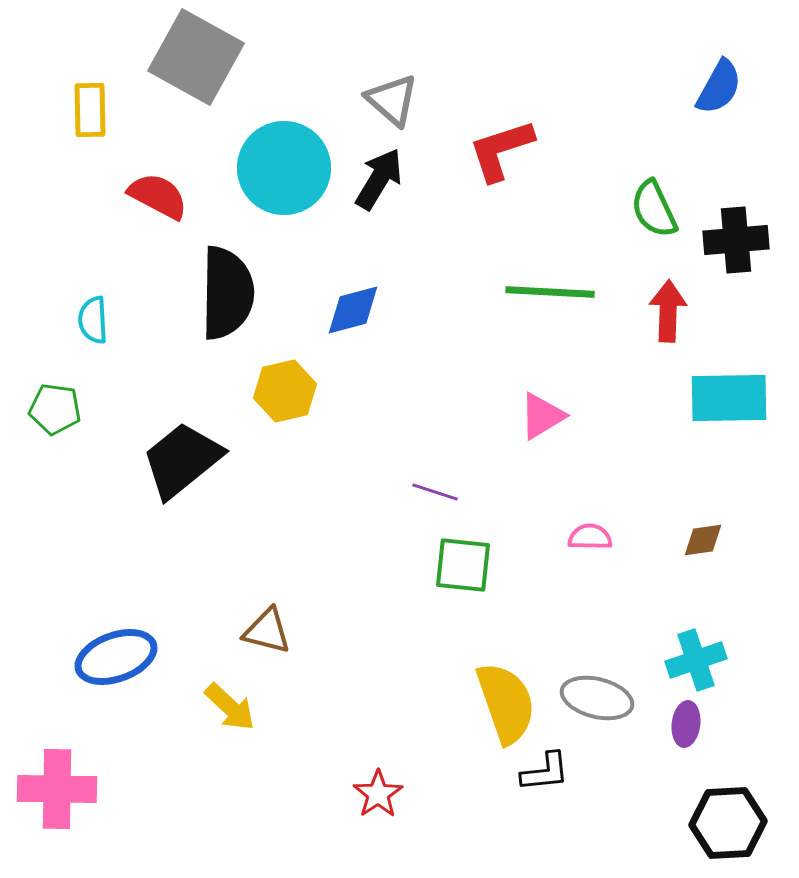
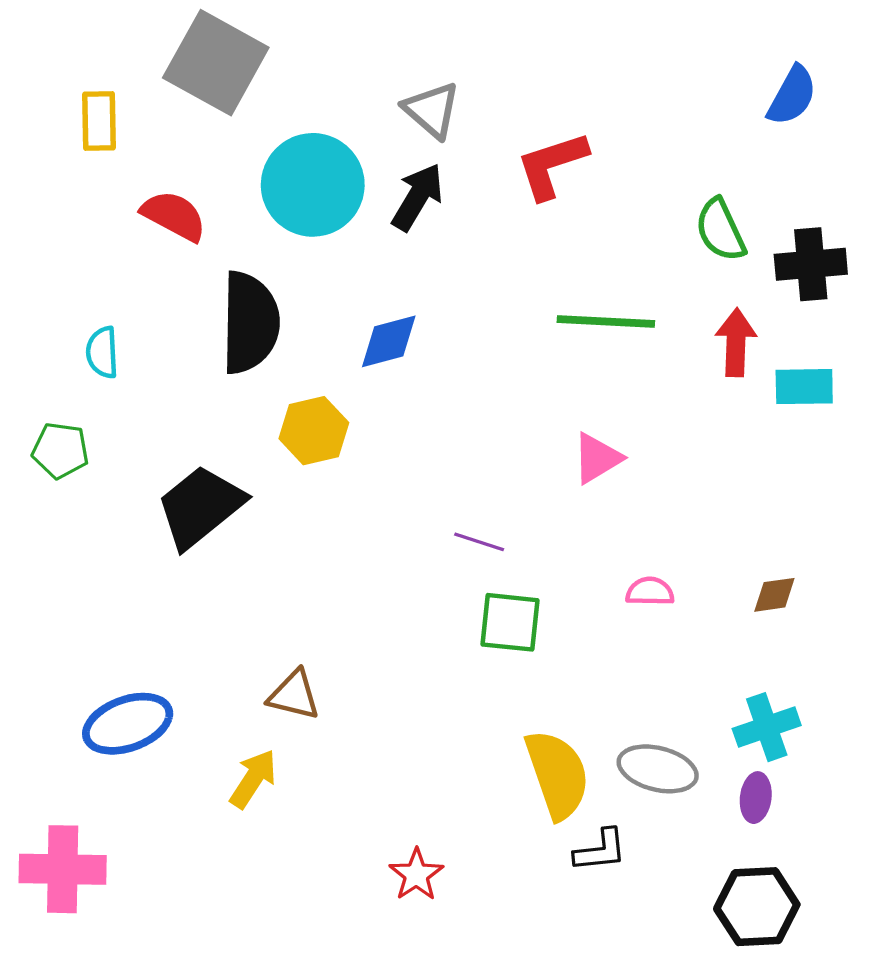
cyan rectangle: (729, 398) -> (804, 387), moved, size x0.7
yellow arrow: (230, 707) -> (253, 779), turned -100
black hexagon: (728, 823) -> (757, 907), moved

